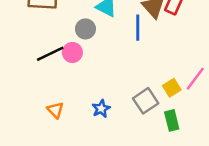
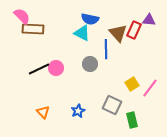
gray circle: (85, 29) -> (90, 64), moved
yellow square: (172, 88) -> (132, 84), moved
gray square: (146, 101) -> (112, 105), turned -30

